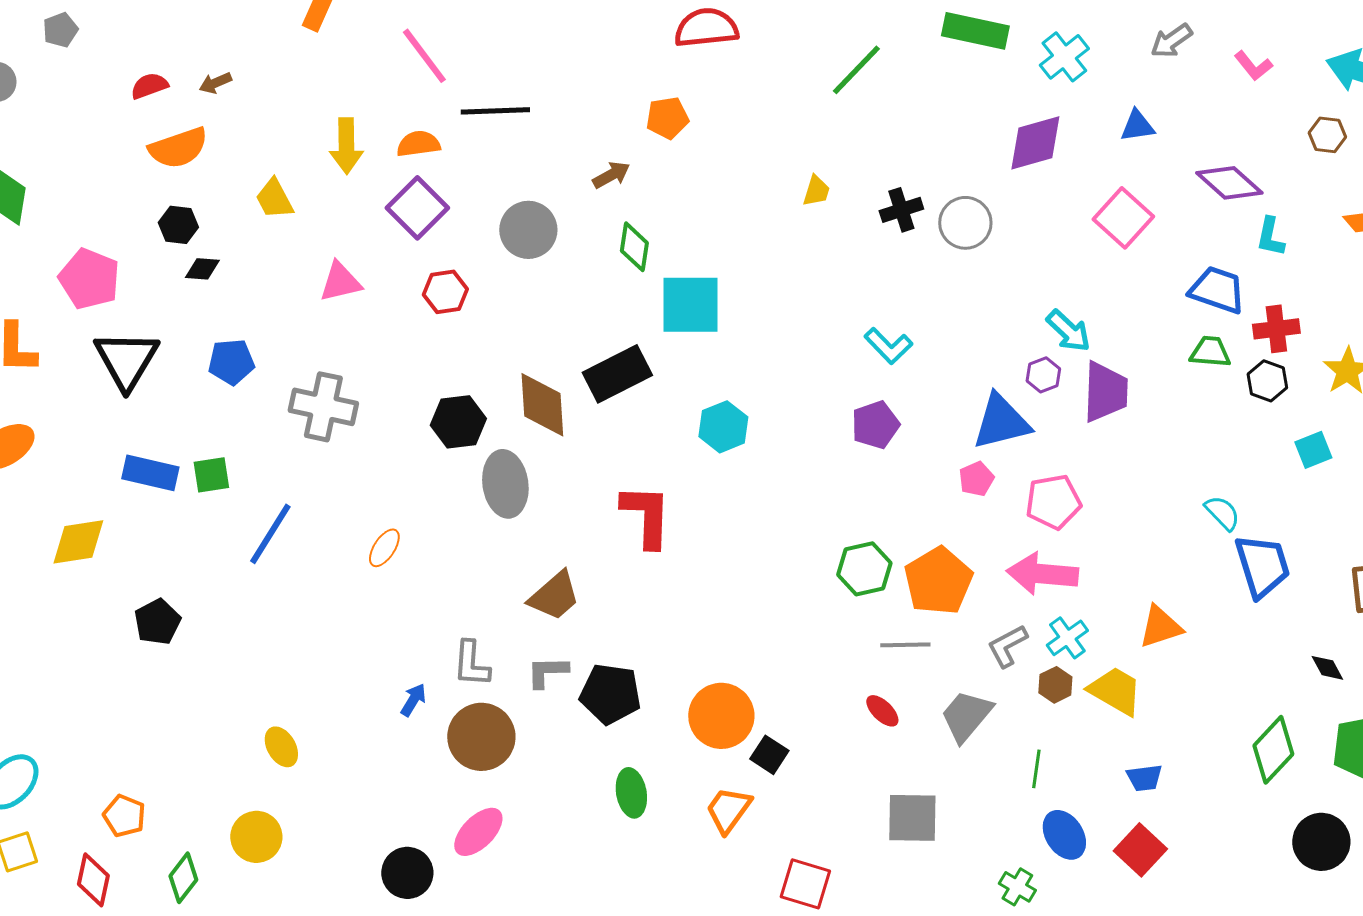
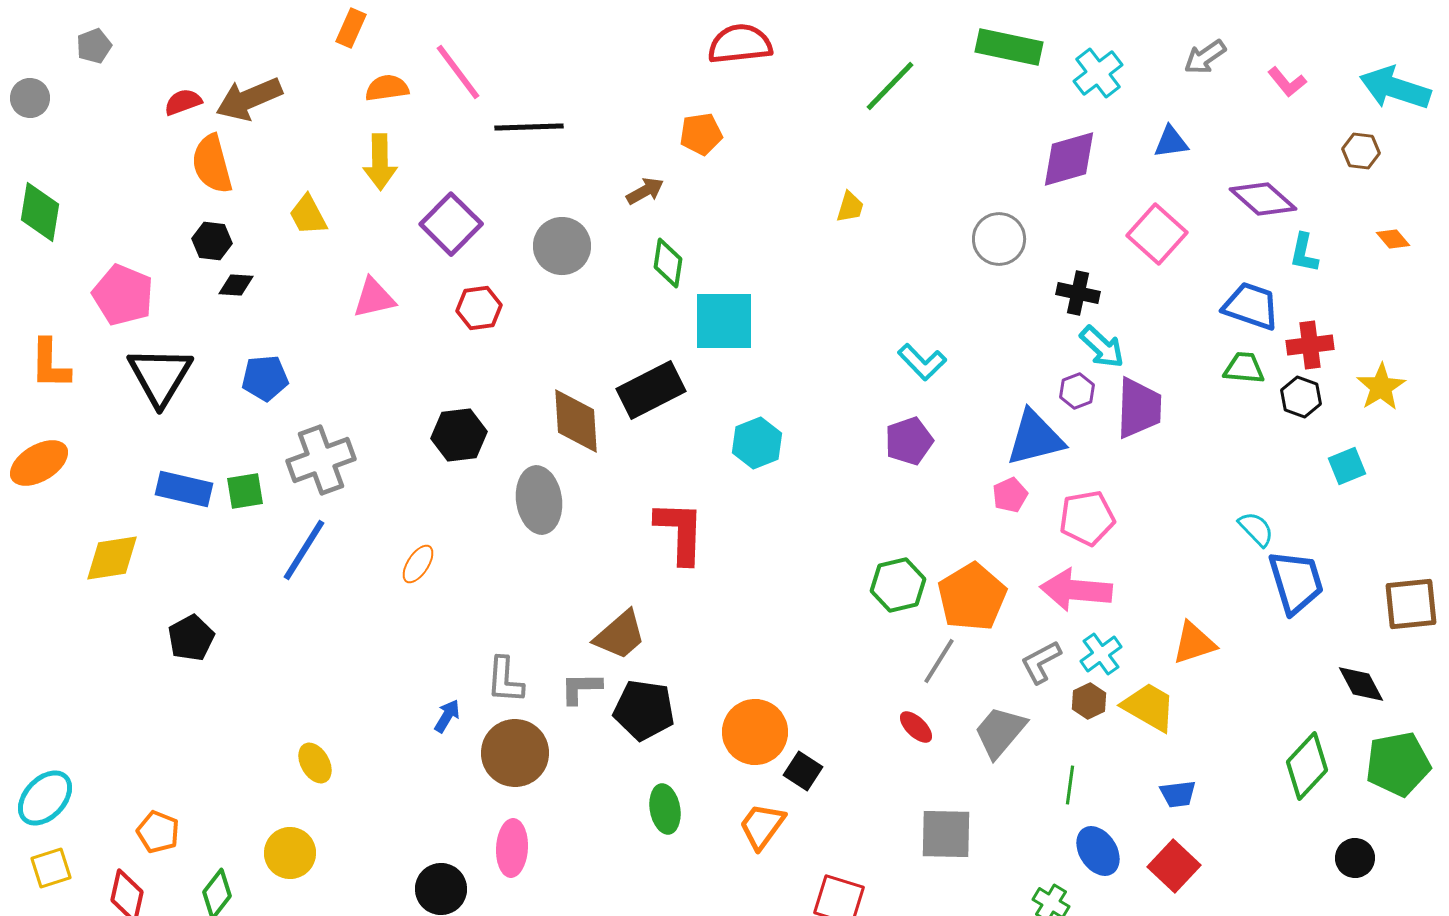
brown arrow: (215, 83) -> (249, 99), size x2.0
orange semicircle: (418, 144) -> (387, 88), moved
orange semicircle: (178, 148) -> (212, 164), turned 94
black cross: (901, 210) -> (1078, 293), moved, turned 30
gray cross: (323, 407) -> (321, 460), moved, turned -32
black hexagon: (458, 422) -> (459, 435), moved
brown trapezoid: (554, 596) -> (620, 635), moved
gray line: (905, 645) -> (939, 661), turned -57
black diamond: (1327, 668) -> (1361, 684), size x1.4
pink ellipse: (478, 832) -> (512, 848), turned -42
black circle: (1321, 842) -> (1355, 858), size x0.7

